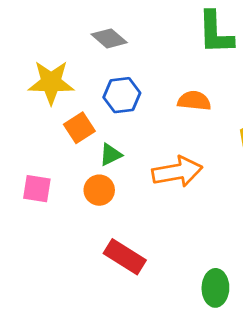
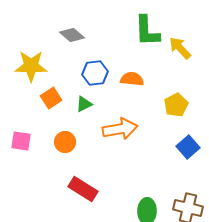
blue hexagon: (122, 95) -> (95, 73), moved
green triangle: (111, 155) -> (84, 104), moved

